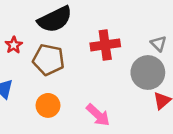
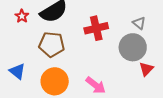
red star: (14, 45) -> (22, 16), moved
orange circle: (48, 105) -> (55, 81), size x1.4

